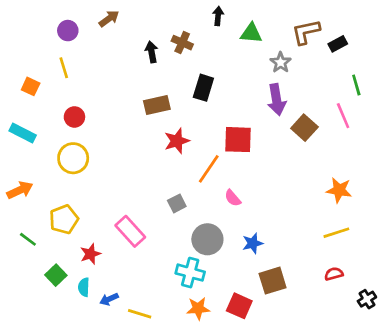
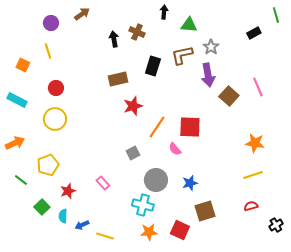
brown L-shape: (306, 32) -> (182, 55), moved
green line: (356, 85) -> (276, 15), moved
red square: (238, 140) -> (190, 127), moved
pink rectangle: (130, 231) -> (103, 183), moved, size x0.6

